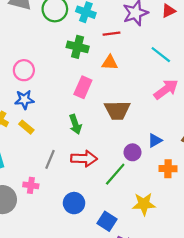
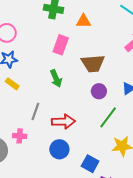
purple circle: (132, 152) -> (99, 91), moved
red arrow: (84, 159) -> (63, 122), moved
green line: (115, 174) -> (108, 117), moved

